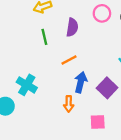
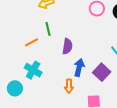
purple semicircle: (72, 27) -> (67, 46), moved
orange line: (69, 60) -> (32, 42), moved

